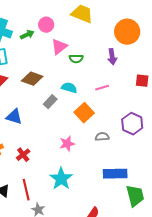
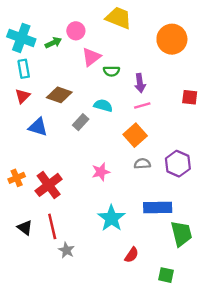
purple arrow: (112, 57) -> (140, 83), moved
orange square: (84, 113) -> (135, 135), moved
blue triangle: (14, 117) -> (38, 127), moved
purple hexagon: (132, 124) -> (178, 164), moved
red cross: (23, 155) -> (49, 185), size x1.6
cyan star: (61, 179) -> (111, 218), moved

